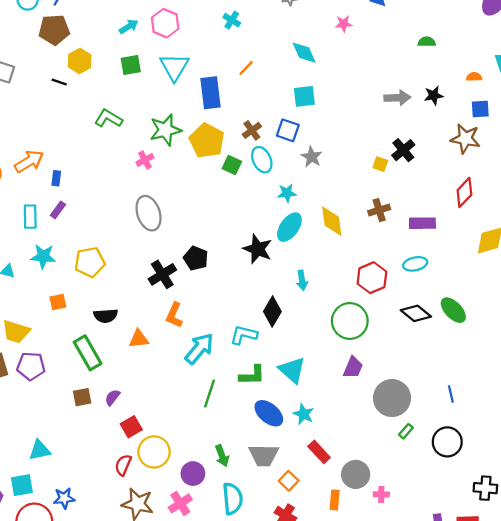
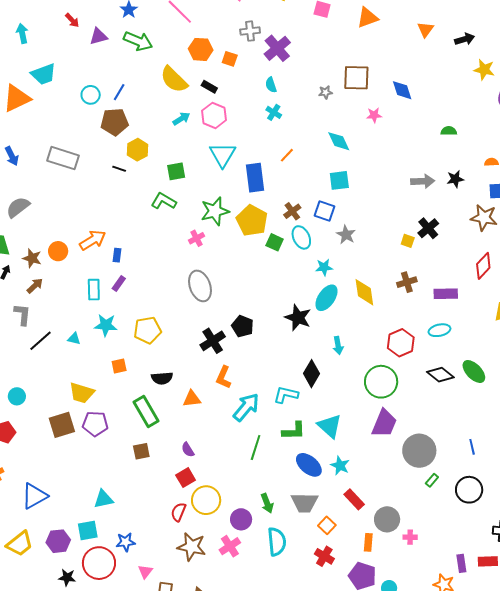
green square: (131, 65) -> (176, 171), moved
purple trapezoid: (353, 367) -> (384, 423), size x1.4
purple semicircle: (112, 397) -> (188, 450), moved, turned -70

